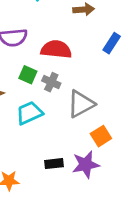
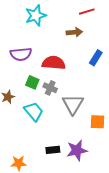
gray triangle: (81, 104) -> (73, 104), turned -30
cyan trapezoid: (29, 113) -> (34, 111), turned 75
orange square: (101, 136) -> (97, 122), moved, turned 35

